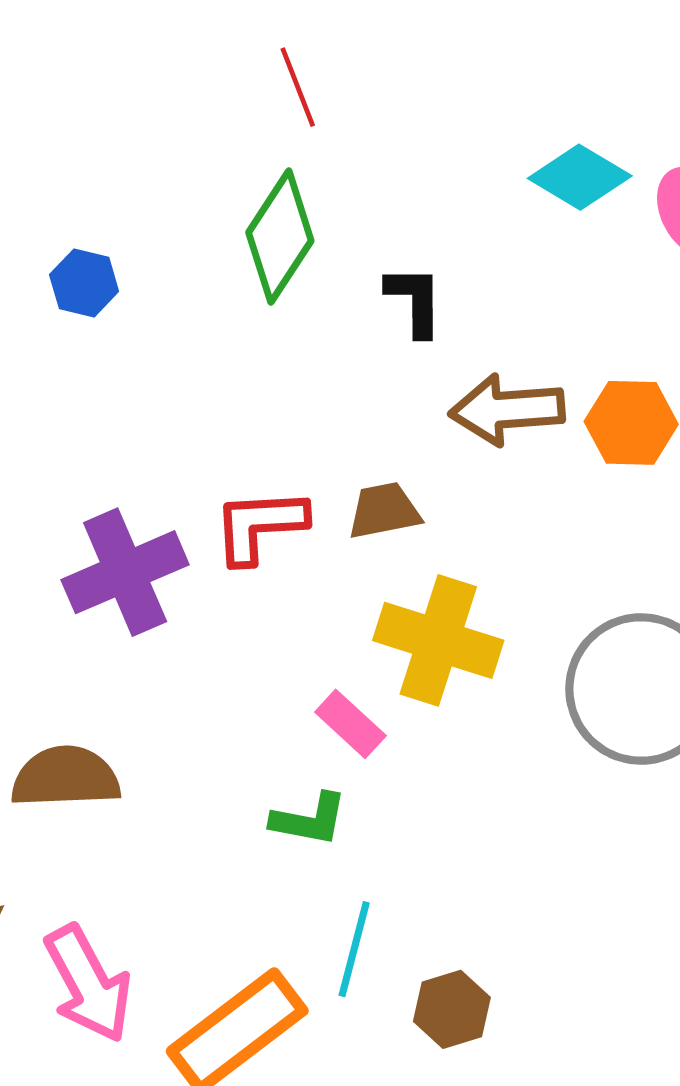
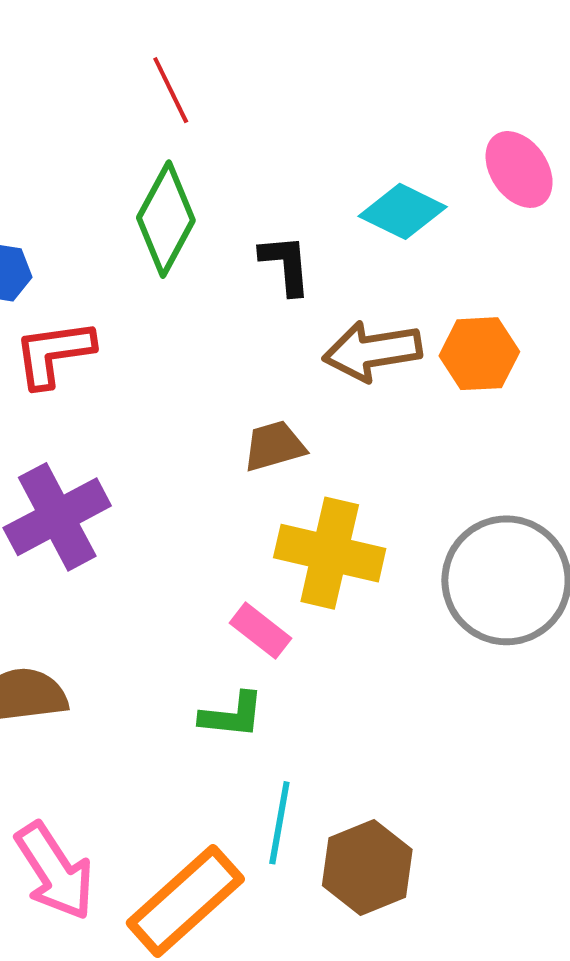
cyan diamond: (580, 177) -> (403, 211), moved
red L-shape: (260, 526) -> (54, 353), moved
brown hexagon: (452, 1009) -> (367, 868), size x1.4

